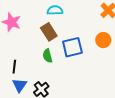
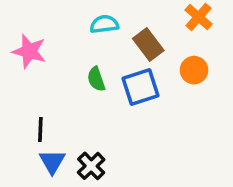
brown rectangle: (49, 32) -> (148, 44), moved
green semicircle: (47, 56) -> (96, 79), moved

